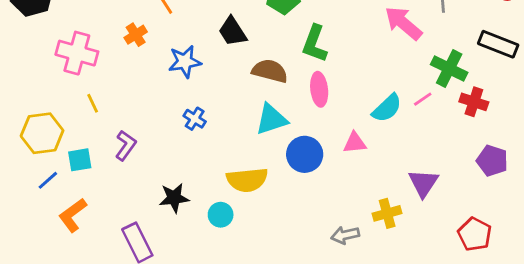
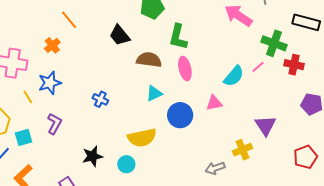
blue star: (185, 62) -> (50, 83), moved
cyan triangle: (271, 119) -> (154, 93), size x0.7
red pentagon: (475, 234) -> (305, 157), turned 30

